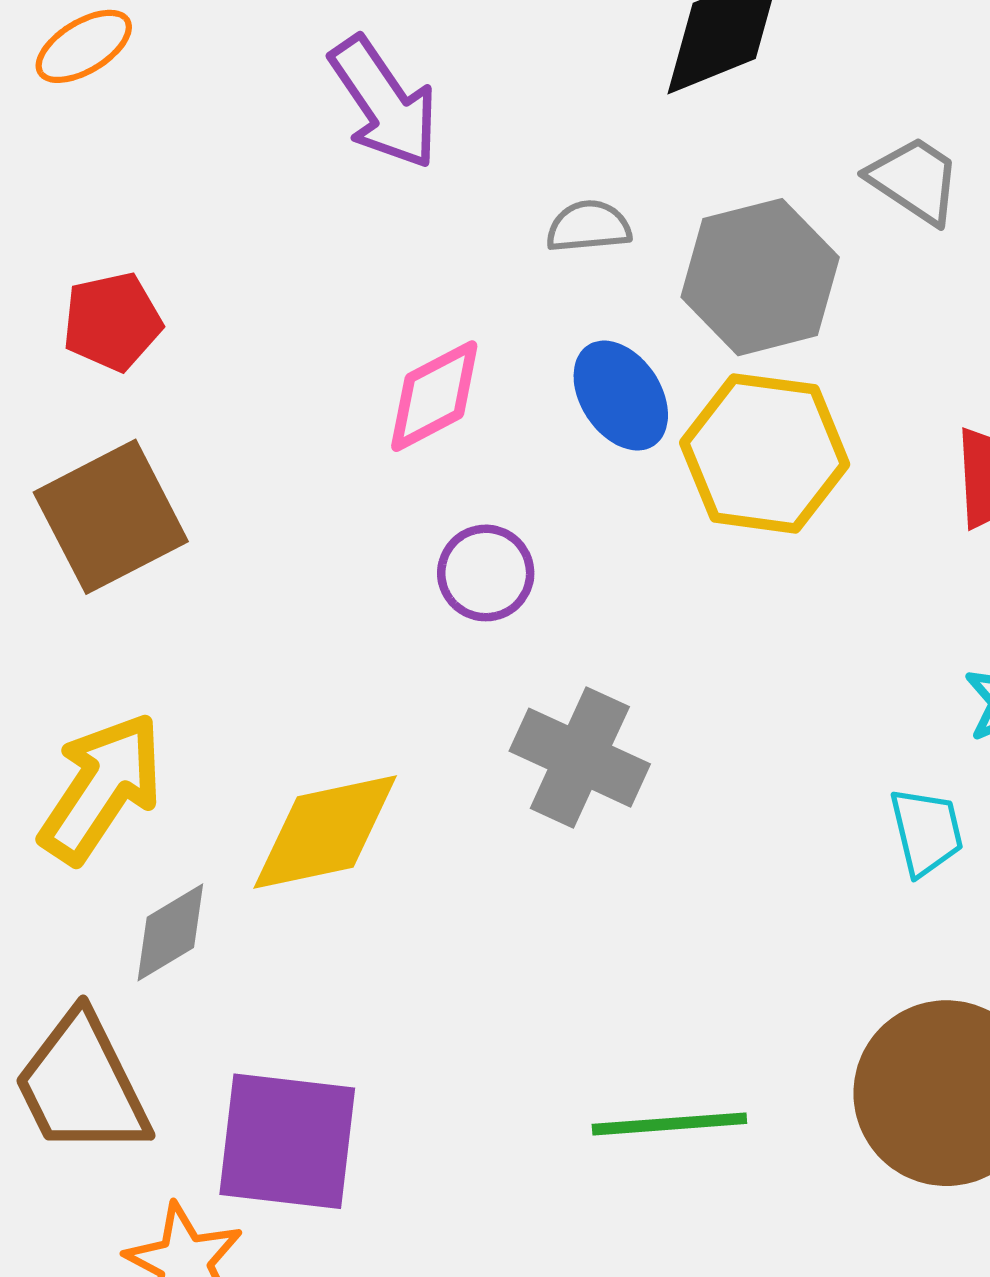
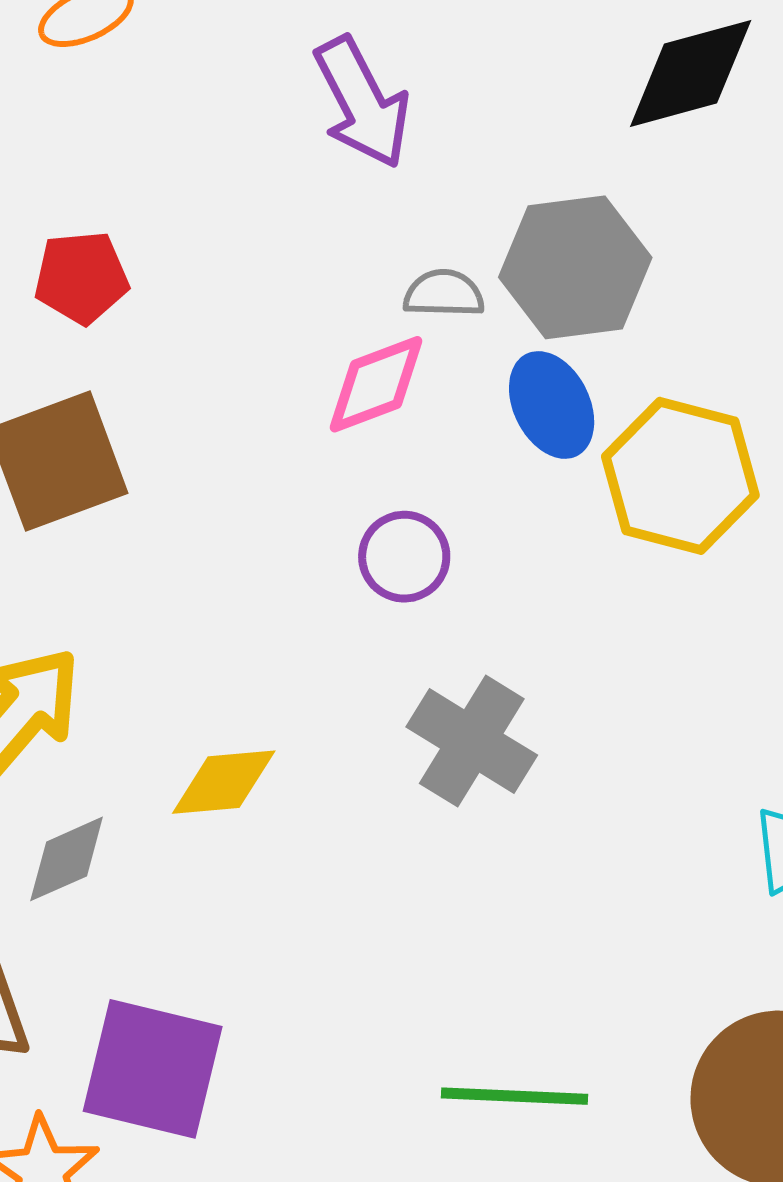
gray semicircle: (589, 226) -> (444, 294), moved
gray hexagon: (760, 277) -> (575, 267), moved
yellow diamond: (325, 832) -> (224, 782), size x0.7

